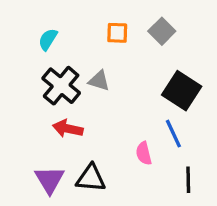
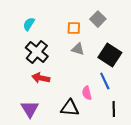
orange square: (117, 33) -> (74, 28), moved
gray triangle: (99, 81) -> (78, 49), moved
black triangle: (91, 178) -> (70, 108), moved

